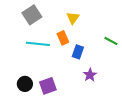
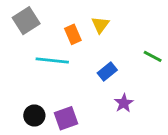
gray square: (32, 15) -> (26, 21), moved
orange rectangle: (63, 38) -> (73, 34), moved
blue rectangle: (78, 52) -> (107, 72), turned 32

